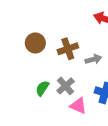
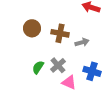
brown cross: (68, 49) -> (60, 33), turned 30

